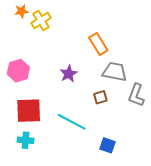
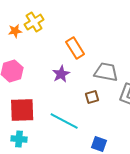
orange star: (22, 11) -> (15, 31), moved
orange rectangle: (98, 44) -> (75, 48), moved

